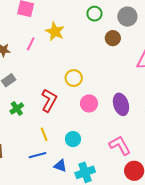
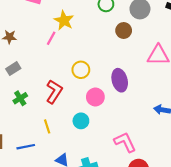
pink line: (31, 44) -> (51, 38), moved
purple ellipse: (121, 104) -> (120, 80), moved
cyan circle: (73, 139) -> (81, 121), moved
blue line: (38, 155) -> (26, 147), moved

